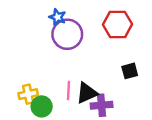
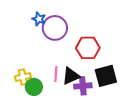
blue star: (58, 17) -> (39, 19), moved
red hexagon: (117, 24) -> (88, 48), moved
black square: (130, 71) -> (106, 76), moved, size x1.6

